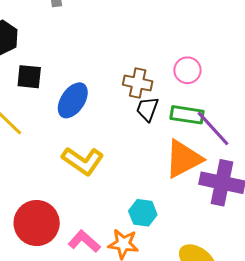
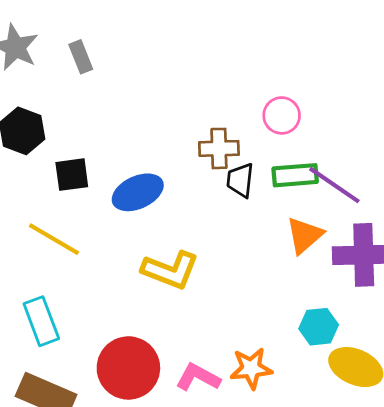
blue ellipse: (73, 100) -> (138, 192), turned 45
orange triangle: (184, 159) -> (305, 235), size x0.7
cyan hexagon: (143, 213) -> (319, 327), moved

